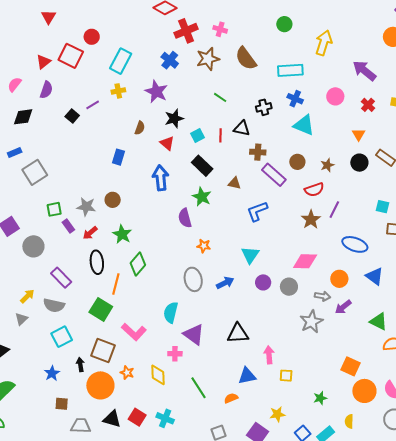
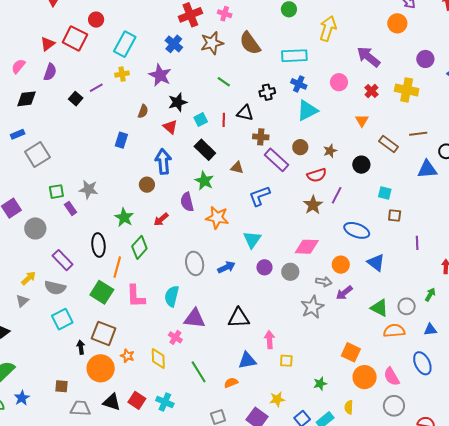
cyan triangle: (304, 125) -> (307, 110), turned -50
black circle: (359, 163) -> (361, 165), moved
brown circle: (113, 200) -> (147, 185), moved
red arrow: (90, 233) -> (161, 219), moved
orange star: (204, 246) -> (217, 218), moved, size x1.6
pink L-shape: (134, 332) -> (136, 296), moved, turned 45
purple triangle: (194, 334) -> (195, 319), turned -30
pink cross: (175, 354) -> (175, 337), turned 32
blue star: (52, 373) -> (22, 398), moved

